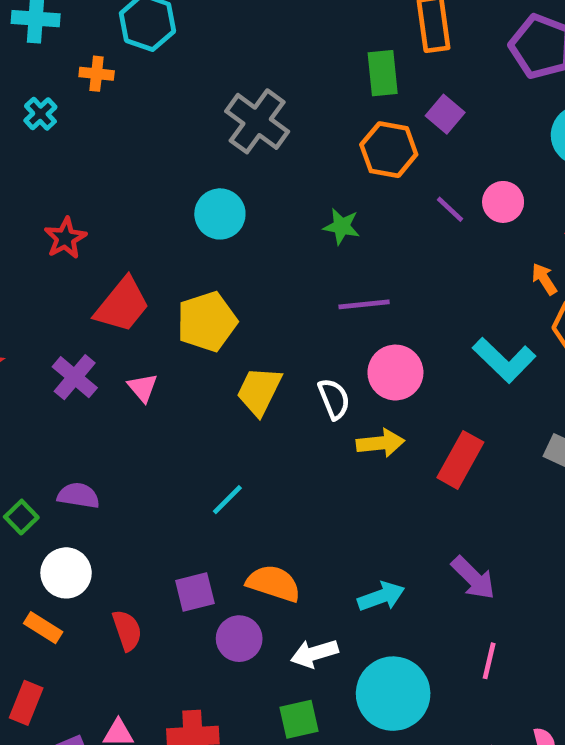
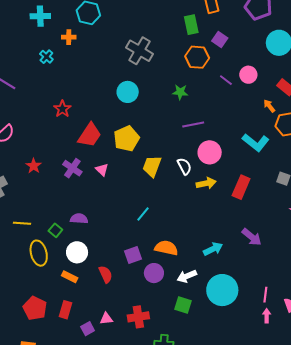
pink line: (489, 661) -> (265, 295), moved
green square: (299, 719) -> (183, 305), turned 36

